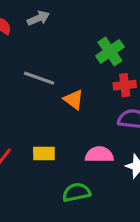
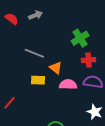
yellow rectangle: (44, 153) -> (38, 80), moved
pink semicircle: (99, 155) -> (68, 84), moved

